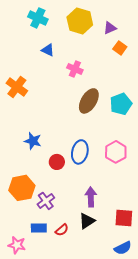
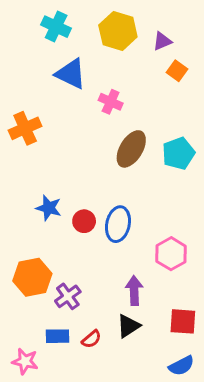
blue triangle: (48, 50) -> (71, 74), size x1.6
orange cross: (17, 87) -> (25, 128), turned 30
pink hexagon: (116, 152) -> (171, 254), moved
red circle: (57, 162) -> (84, 221), moved

